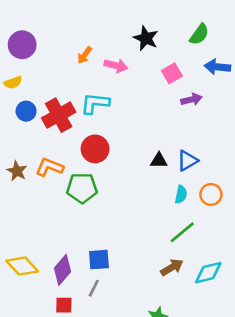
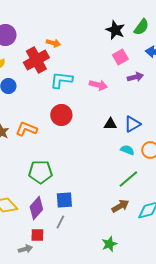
black star: (146, 38) -> (115, 30), moved
orange arrow: (85, 55) -> (53, 43), turned -112
pink arrow: (116, 66) -> (98, 85), moved
red cross: (59, 115) -> (36, 60), moved
green pentagon: (82, 188) -> (40, 172), moved
cyan semicircle: (181, 194) -> (127, 150), turned -80

